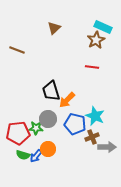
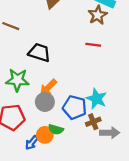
black trapezoid: (51, 91) -> (39, 52), moved, turned 125
orange arrow: (67, 100) -> (48, 88), moved
green star: (36, 128) -> (17, 80), moved, size x1.5
green semicircle: (23, 155) -> (56, 129), moved

